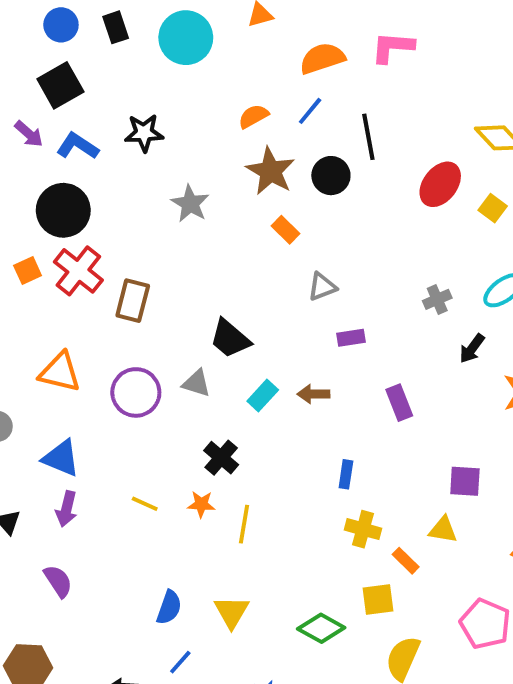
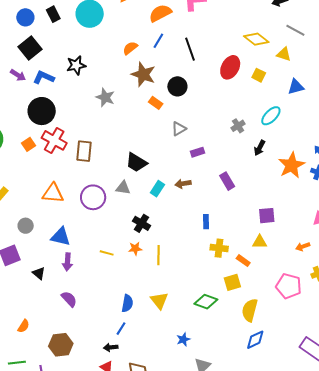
black circle: (331, 176) -> (177, 86), moved
blue line: (180, 662) -> (121, 329), moved

